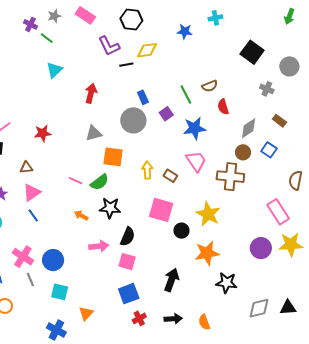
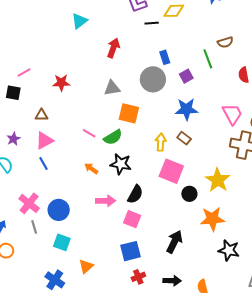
brown semicircle: (210, 86) -> (225, 42), moved
blue star: (195, 128) -> (187, 109), moved
pink trapezoid: (196, 161) -> (232, 114), moved
yellow arrow: (147, 170) -> (161, 142), moved

